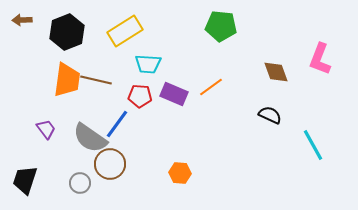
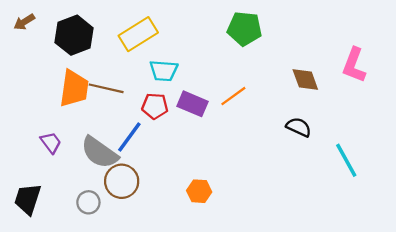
brown arrow: (22, 20) -> (24, 22), turned -30

